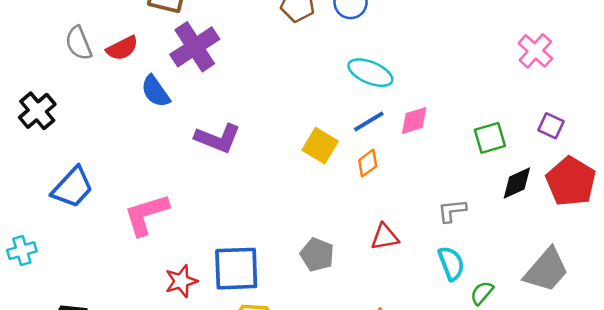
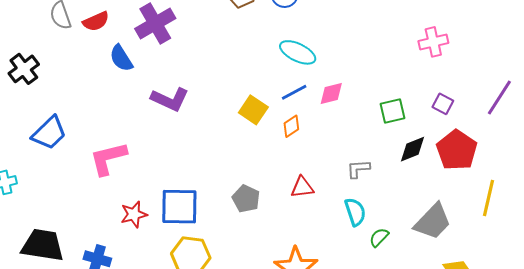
pink cross: (535, 51) -> (433, 42), turned 32

